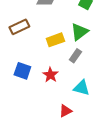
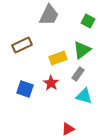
red star: (50, 75) -> (51, 83), moved
cyan triangle: (81, 88) -> (84, 96), moved

